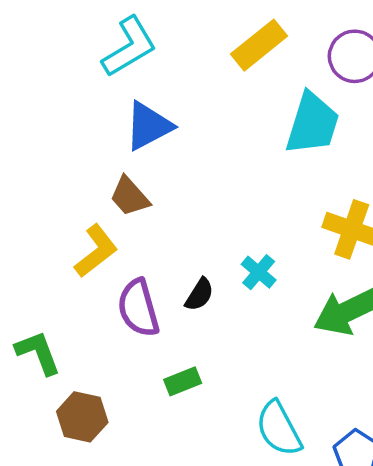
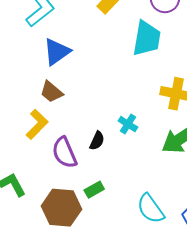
brown hexagon: (82, 417) -> (61, 208), moved, size x1.4

